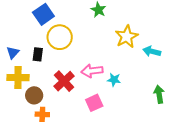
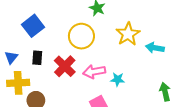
blue square: (43, 14) -> (33, 26), moved
yellow circle: (60, 37) -> (81, 36), moved
red cross: (64, 81) -> (65, 66), moved

